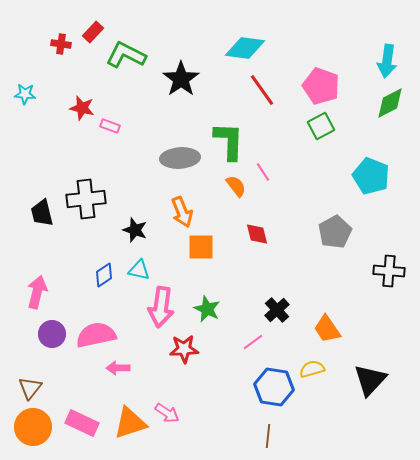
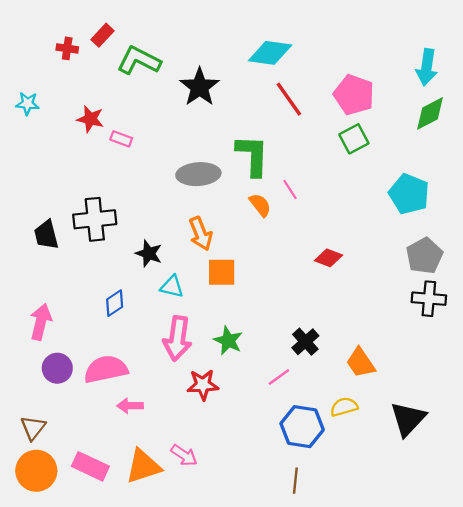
gray pentagon: (335, 232) -> (424, 256), moved
red diamond: (257, 234) -> (329, 258), moved, turned -55
cyan triangle: (139, 270) -> (172, 287), moved

